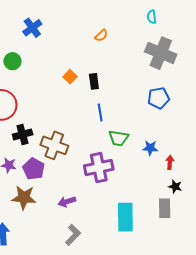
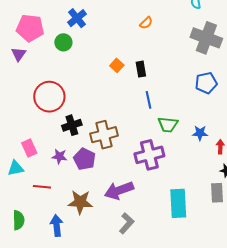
green circle: (12, 61) -> (63, 42), moved
brown cross: (54, 145) -> (104, 135), turned -32
brown star: (24, 198) -> (80, 202), moved
purple arrow: (67, 202) -> (119, 190), size x1.6

